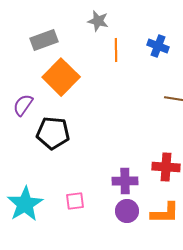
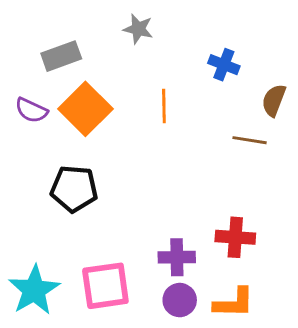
orange line: (116, 50) -> (164, 106), moved
purple semicircle: (23, 105) -> (31, 110), moved, turned -100
pink square: (75, 201) -> (105, 286), size x1.8

